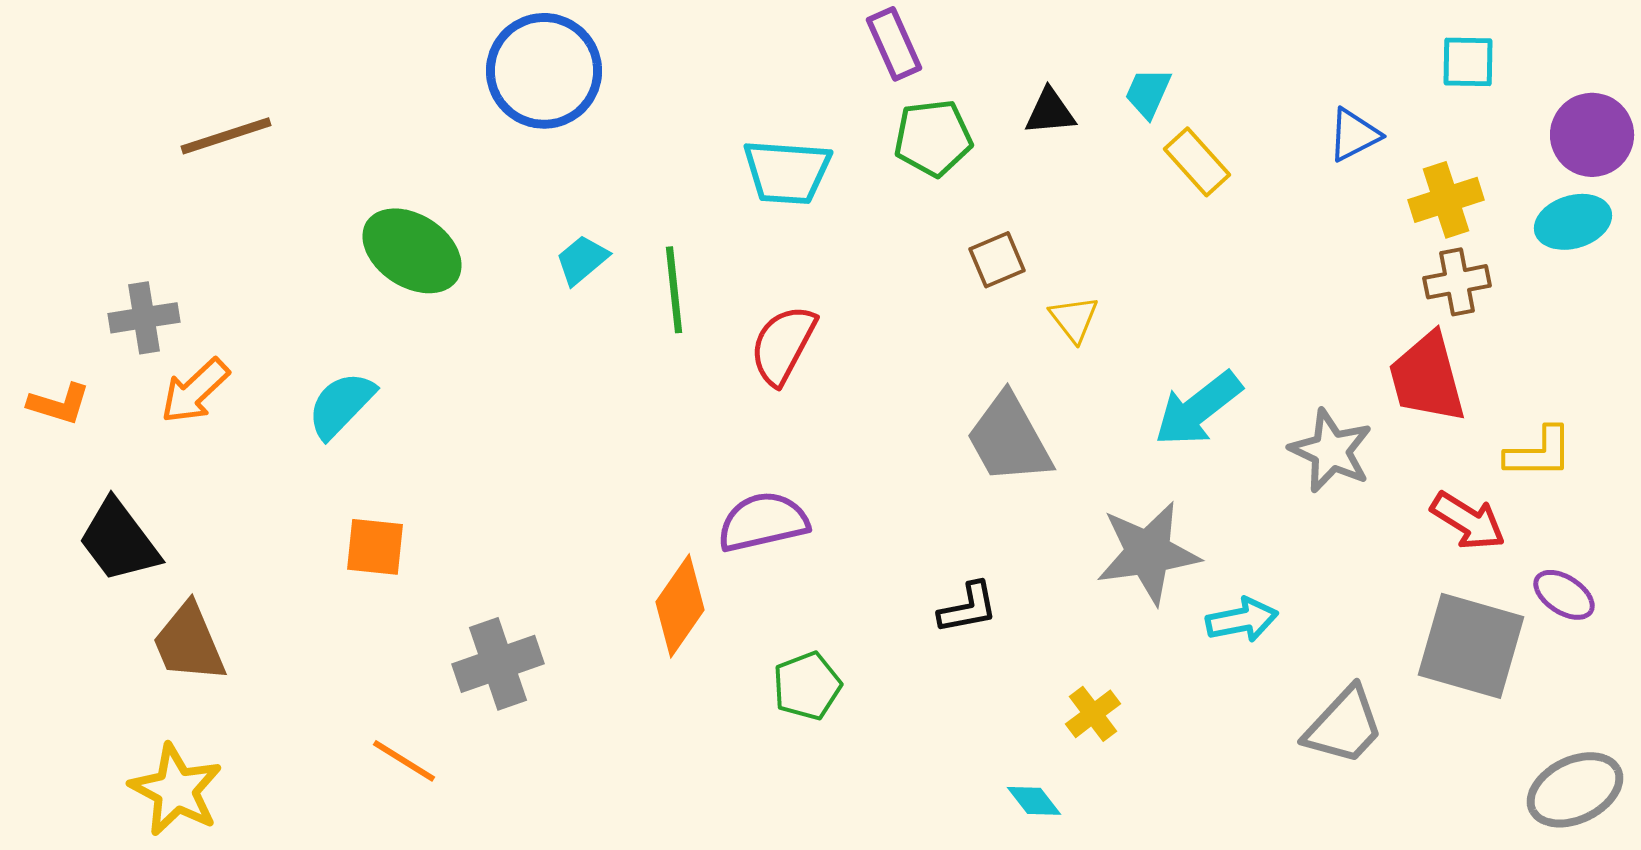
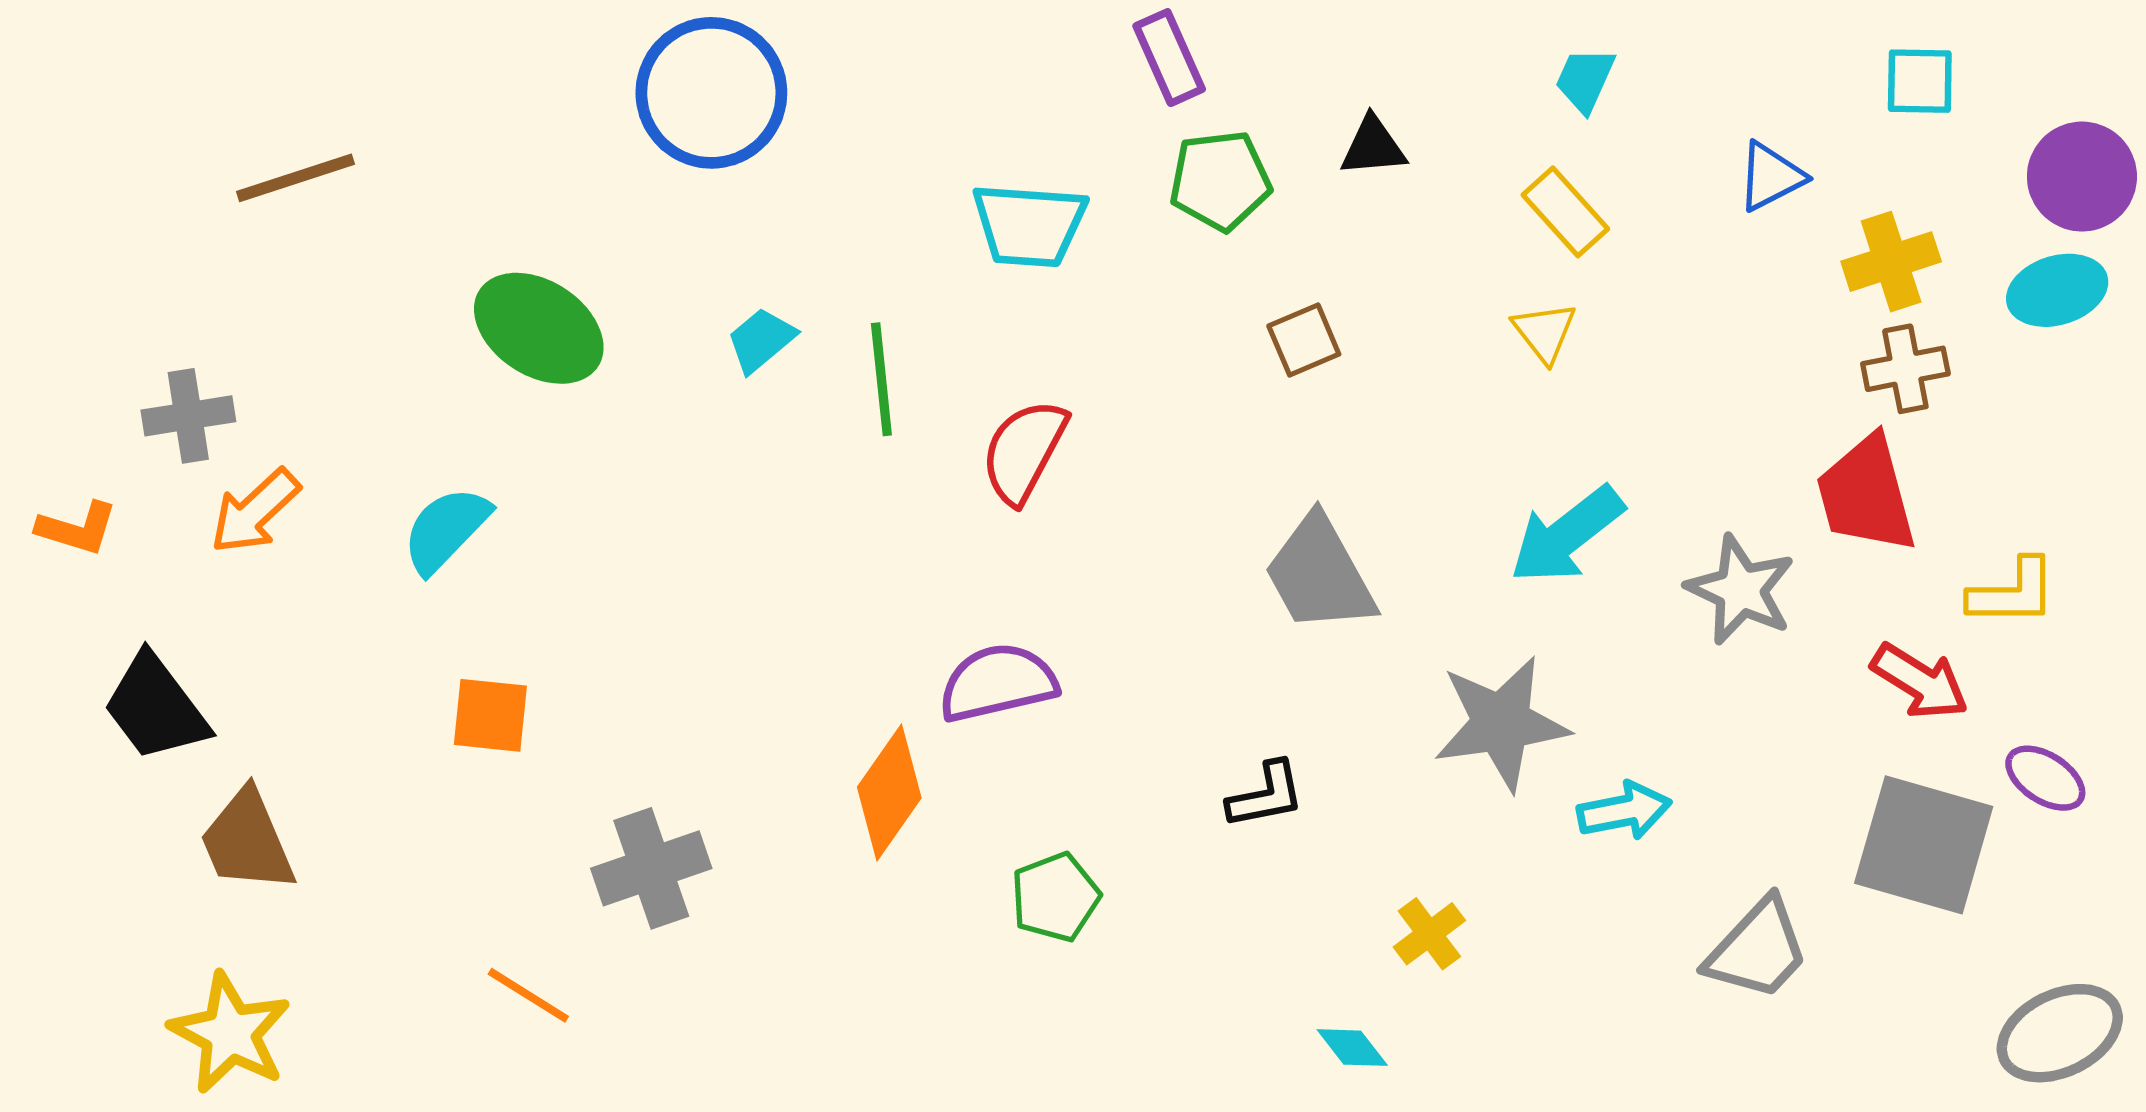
cyan trapezoid: (1148, 93) -> (1585, 80), moved
yellow triangle: (1074, 319) -> (1544, 332), moved

